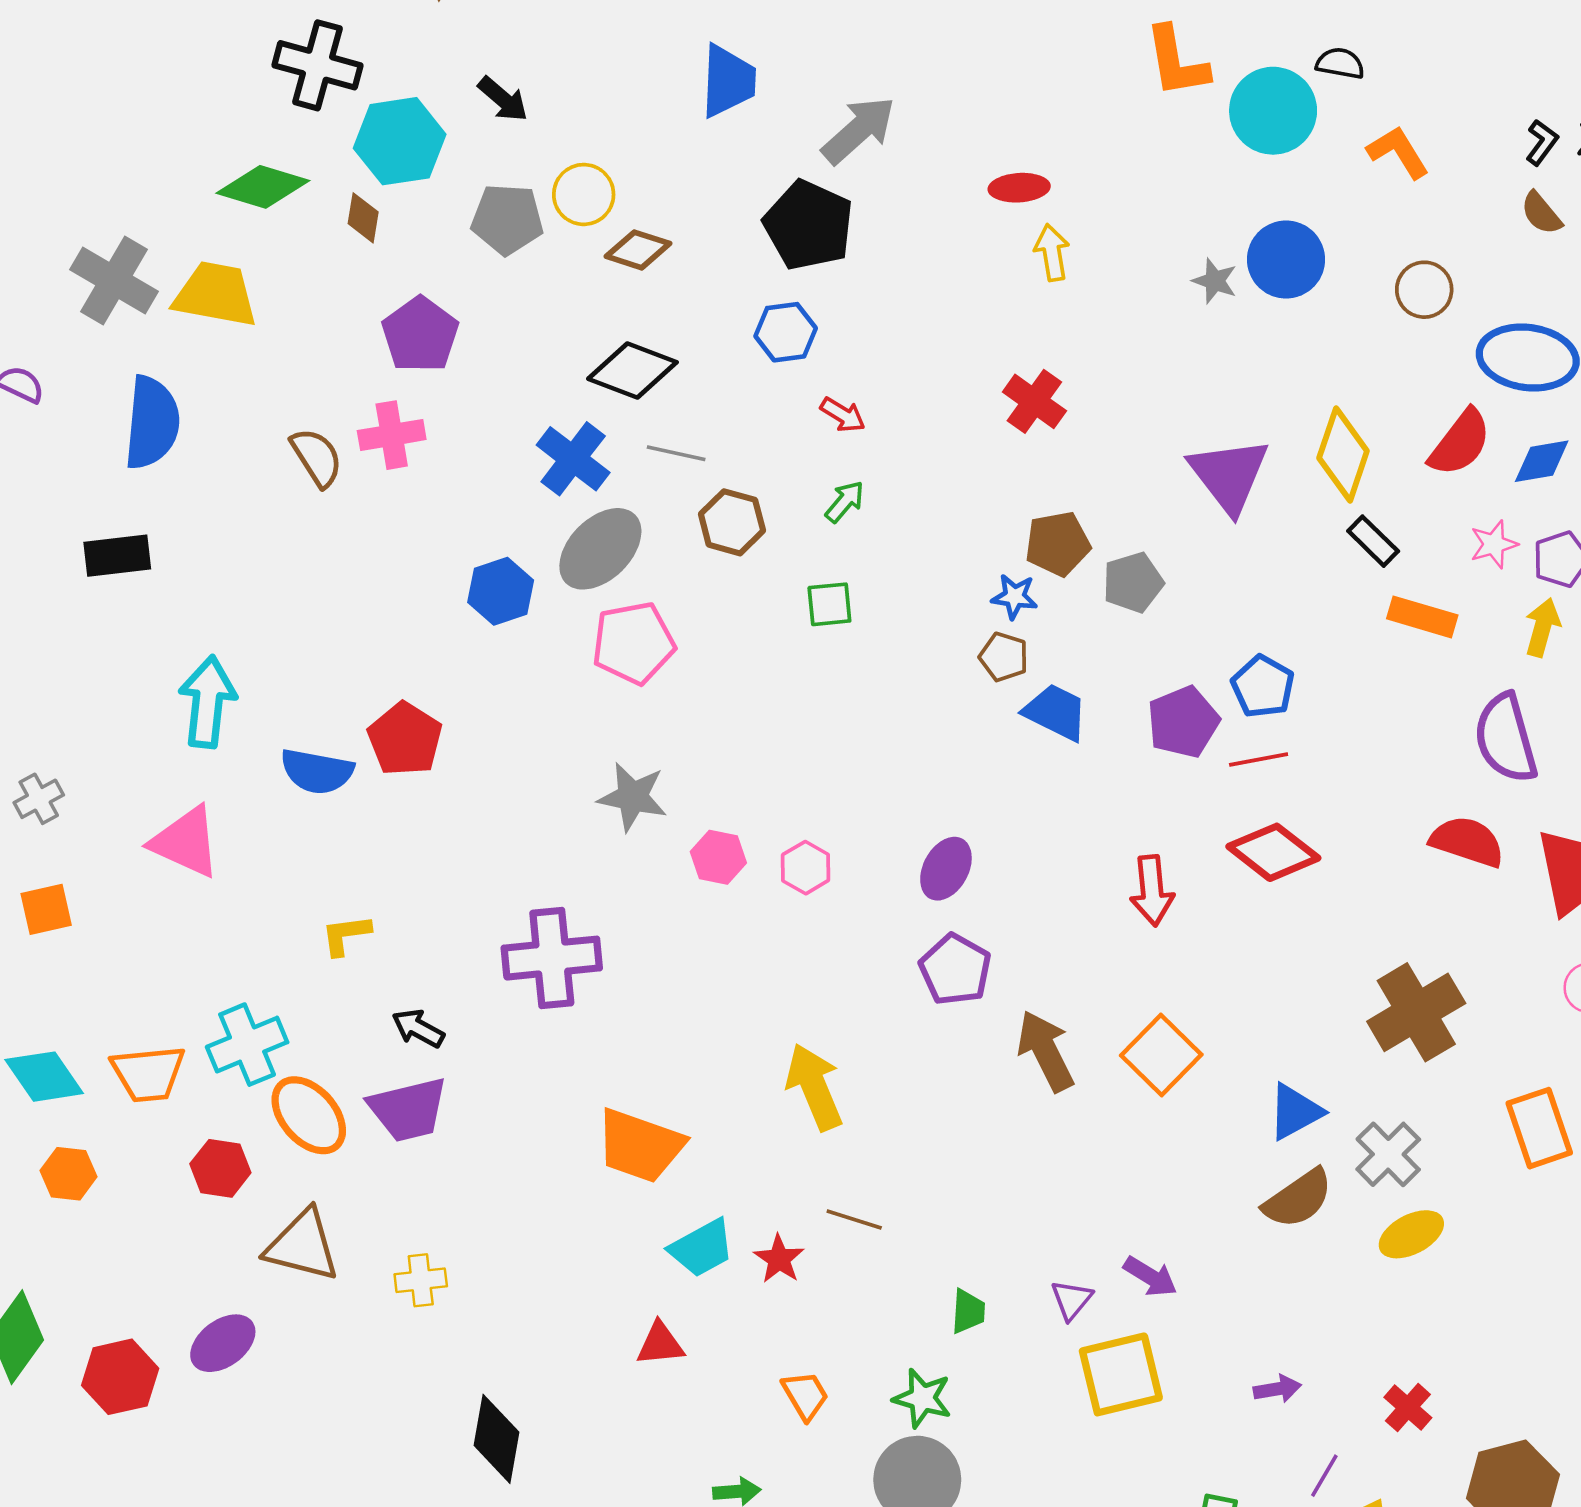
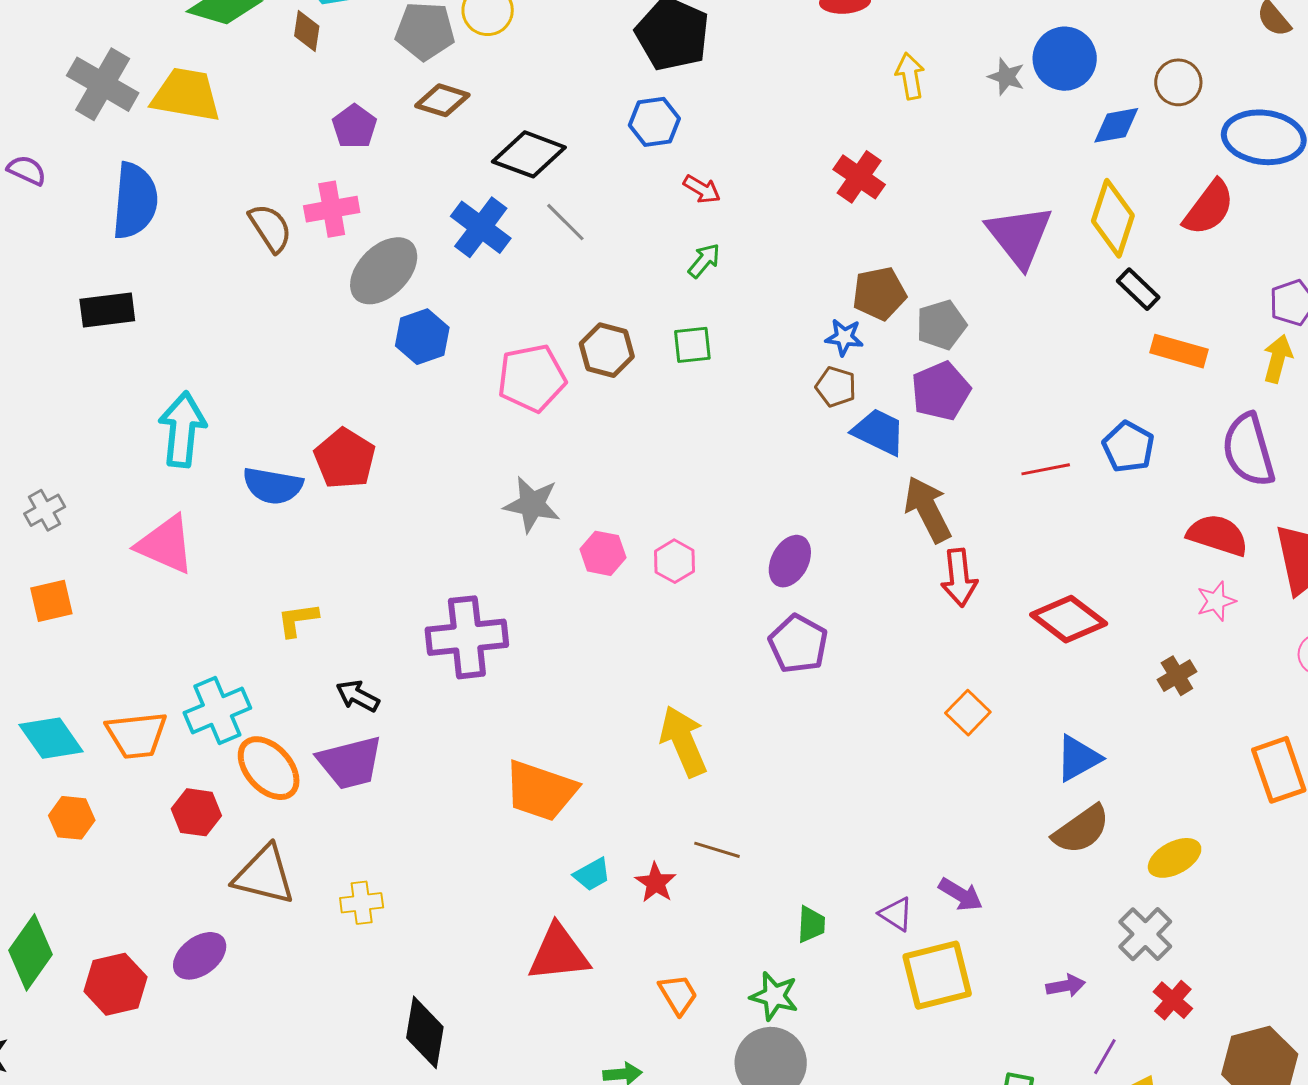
brown diamond: (638, 250) -> (442, 100), moved
yellow arrow: (1052, 253) -> (910, 76), moved
purple pentagon: (420, 335) -> (354, 126), size x0.7
gray line: (676, 453) -> (565, 222), turned 33
blue diamond: (1542, 461) -> (1116, 125), moved
brown hexagon: (732, 522) -> (607, 350), moved
pink star: (1494, 544) -> (1216, 601), moved
gray ellipse: (600, 549) -> (384, 271), moved
blue pentagon: (1263, 687) -> (1128, 447), moved
purple pentagon: (1183, 722) -> (941, 391), moved
red diamond: (1273, 852) -> (1069, 619), moved
brown cross: (1416, 1012) -> (1177, 676), size x0.5
brown arrow: (1046, 1051) -> (928, 509), moved
orange square: (1161, 1055) -> (968, 713), size x0.7
gray cross: (1388, 1154) -> (1145, 934), moved
cyan trapezoid: (702, 1248) -> (592, 874), size x0.7
purple triangle: (1072, 1300) -> (896, 914), turned -36
red triangle: (660, 1344) -> (559, 953), size x1.6

